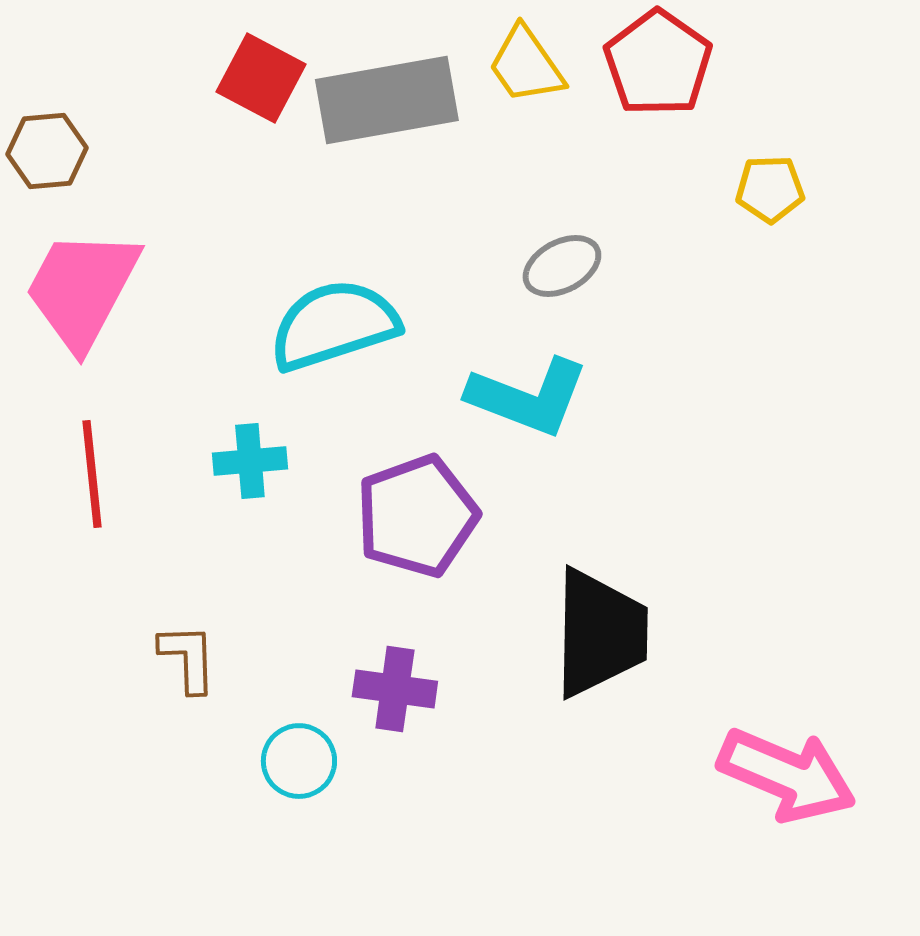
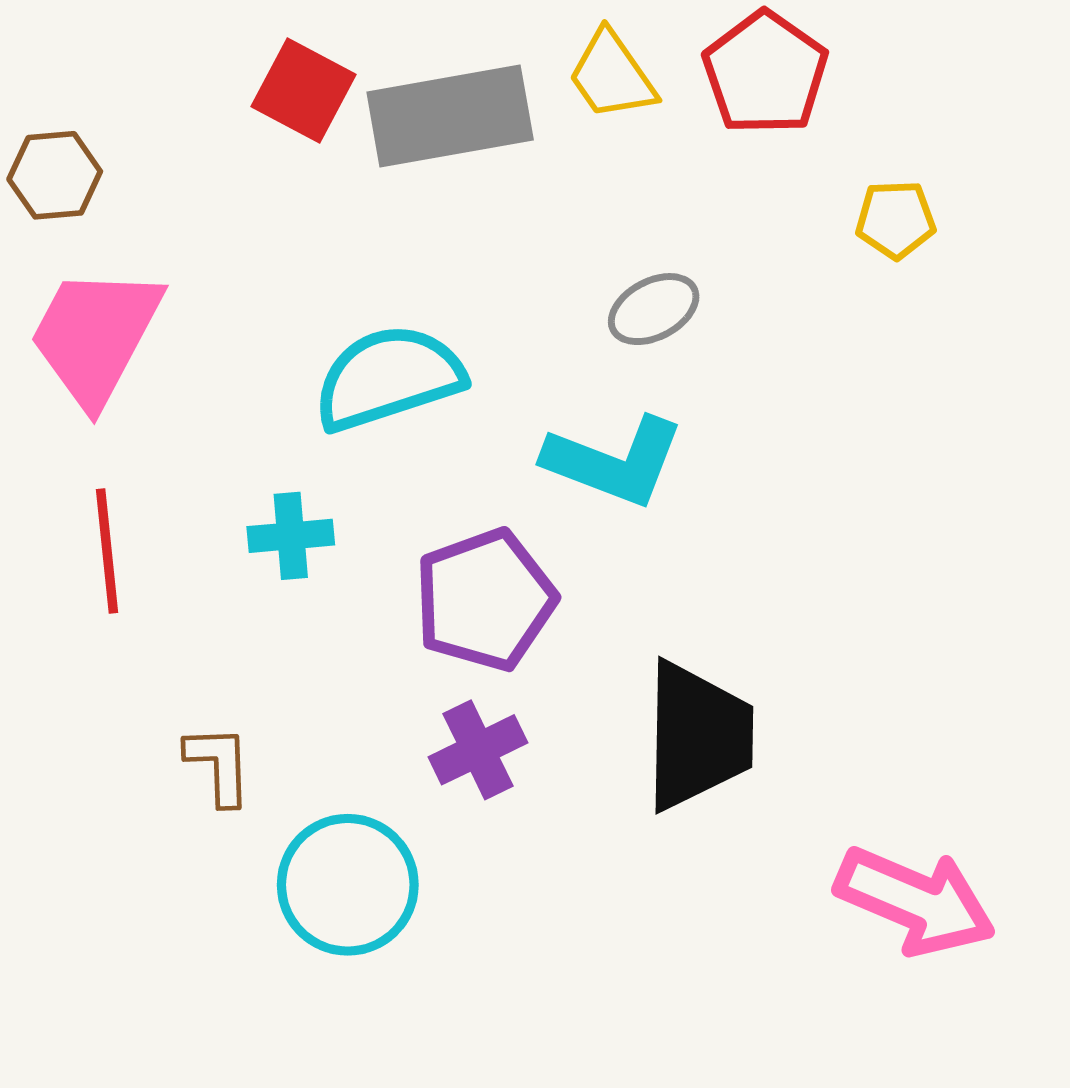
purple cross: (395, 689) -> (478, 750), moved, turned -34
cyan circle: (299, 761) -> (348, 885), size x1.6

